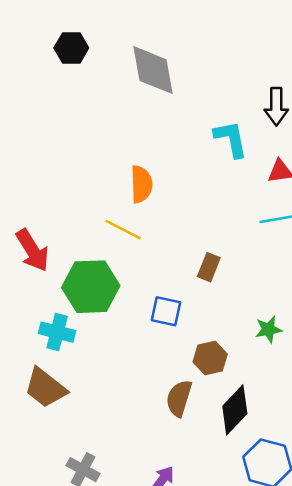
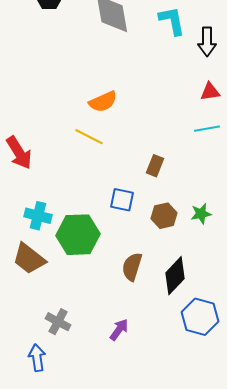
cyan L-shape: (231, 139) -> (172, 21), moved
orange semicircle: (141, 184) -> (103, 102), turned 68
green hexagon: (91, 287) -> (78, 235), moved
brown hexagon: (210, 358) -> (164, 216), moved

